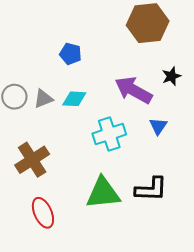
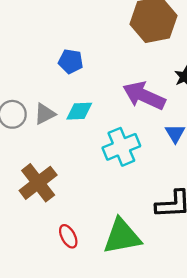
green triangle: (103, 193) -> (122, 236), moved
red ellipse: (43, 213) -> (68, 236), moved, size x0.7

